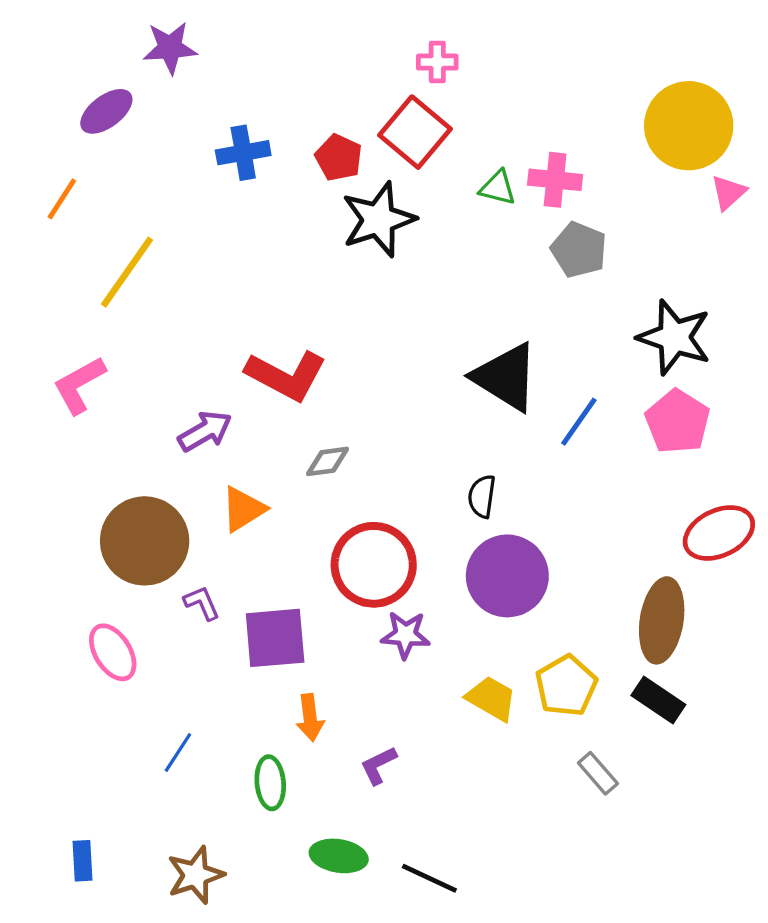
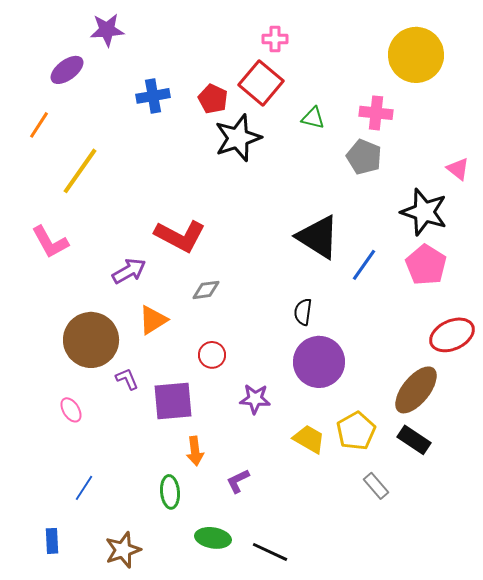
yellow circle: (689, 126) -> (416, 55), moved
pink cross: (555, 180) -> (376, 113), moved
pink triangle: (728, 193) -> (458, 169), moved, turned -40
pink L-shape: (79, 385) -> (50, 242), turned -90
red circle: (374, 565) -> (212, 355), moved, size x0.5
brown ellipse: (662, 620) -> (416, 390), turned 30
pink ellipse: (113, 652) -> (71, 410), size x0.7
blue line: (178, 753) -> (84, 488), moved

